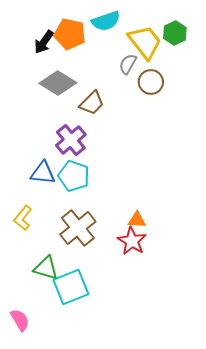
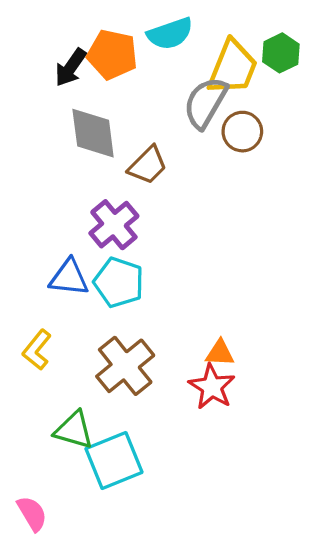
yellow trapezoid: (145, 42) -> (233, 67), turned 60
gray semicircle: (128, 64) -> (205, 103), size x1.6
gray diamond: (58, 83) -> (93, 133), turned 51

